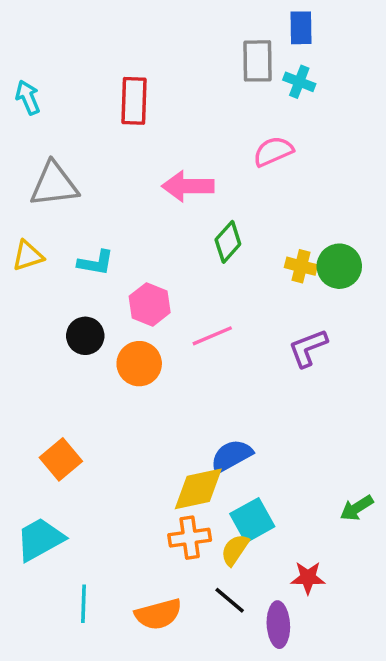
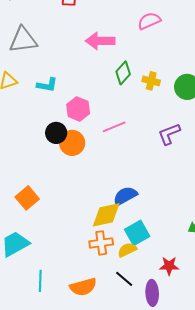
yellow cross: (301, 266) -> (151, 81), moved
black circle: (85, 336) -> (56, 133), moved
yellow semicircle: (235, 550) -> (127, 250), turned 30

